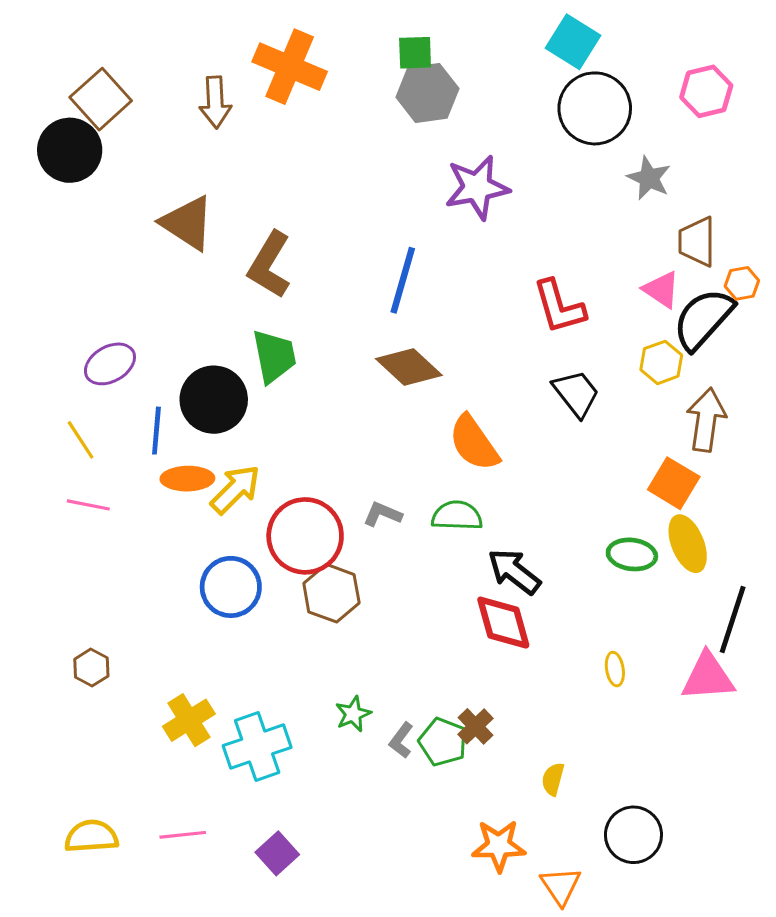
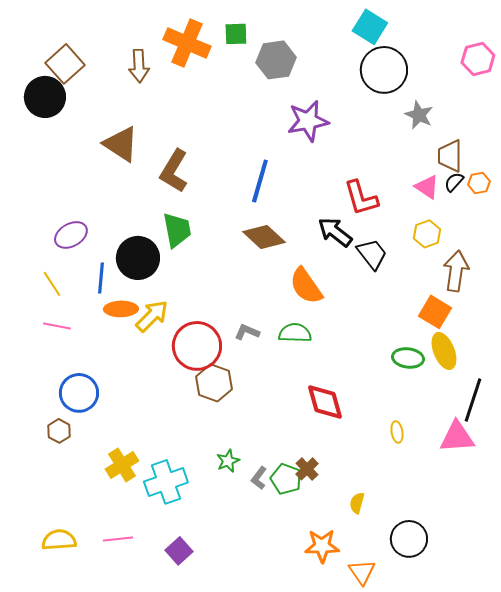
green square: (415, 53) -> (236, 34), moved
pink hexagon: (706, 91) -> (478, 59), moved
black semicircle: (703, 319) -> (454, 182), moved, size x0.5
black arrow: (514, 572) -> (335, 232), moved
blue circle: (231, 587) -> (79, 393), moved

